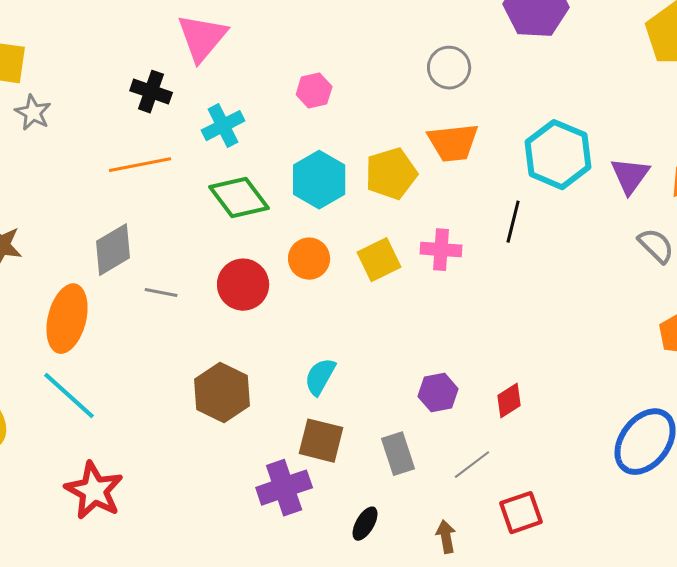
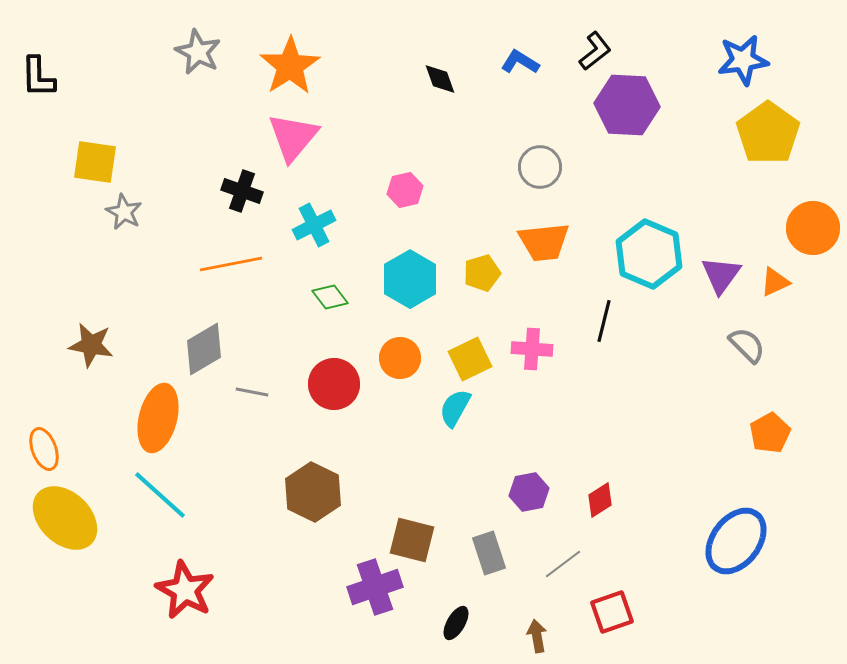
yellow pentagon: (391, 174) -> (482, 273), size x0.7
green diamond: (239, 198) -> (330, 297), size x0.6
cyan semicircle: (320, 377) -> (455, 408), moved

